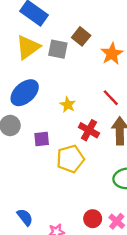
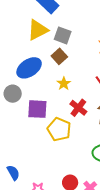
brown square: (81, 36) -> (59, 56), moved
purple square: (42, 139) -> (37, 109), size x1.5
yellow pentagon: (70, 159) -> (59, 129), turned 30

